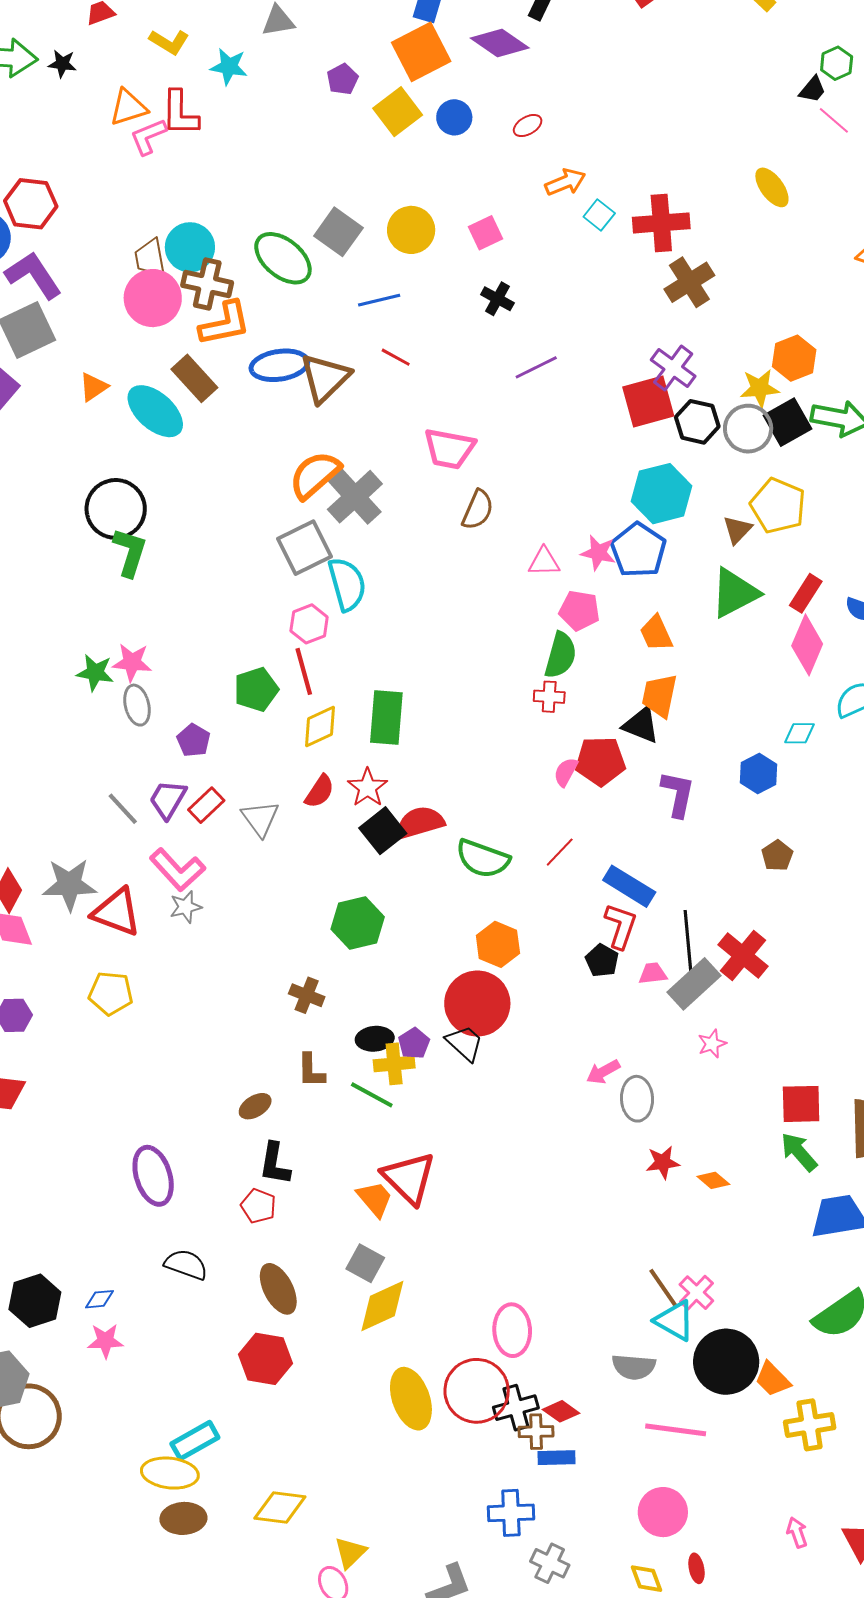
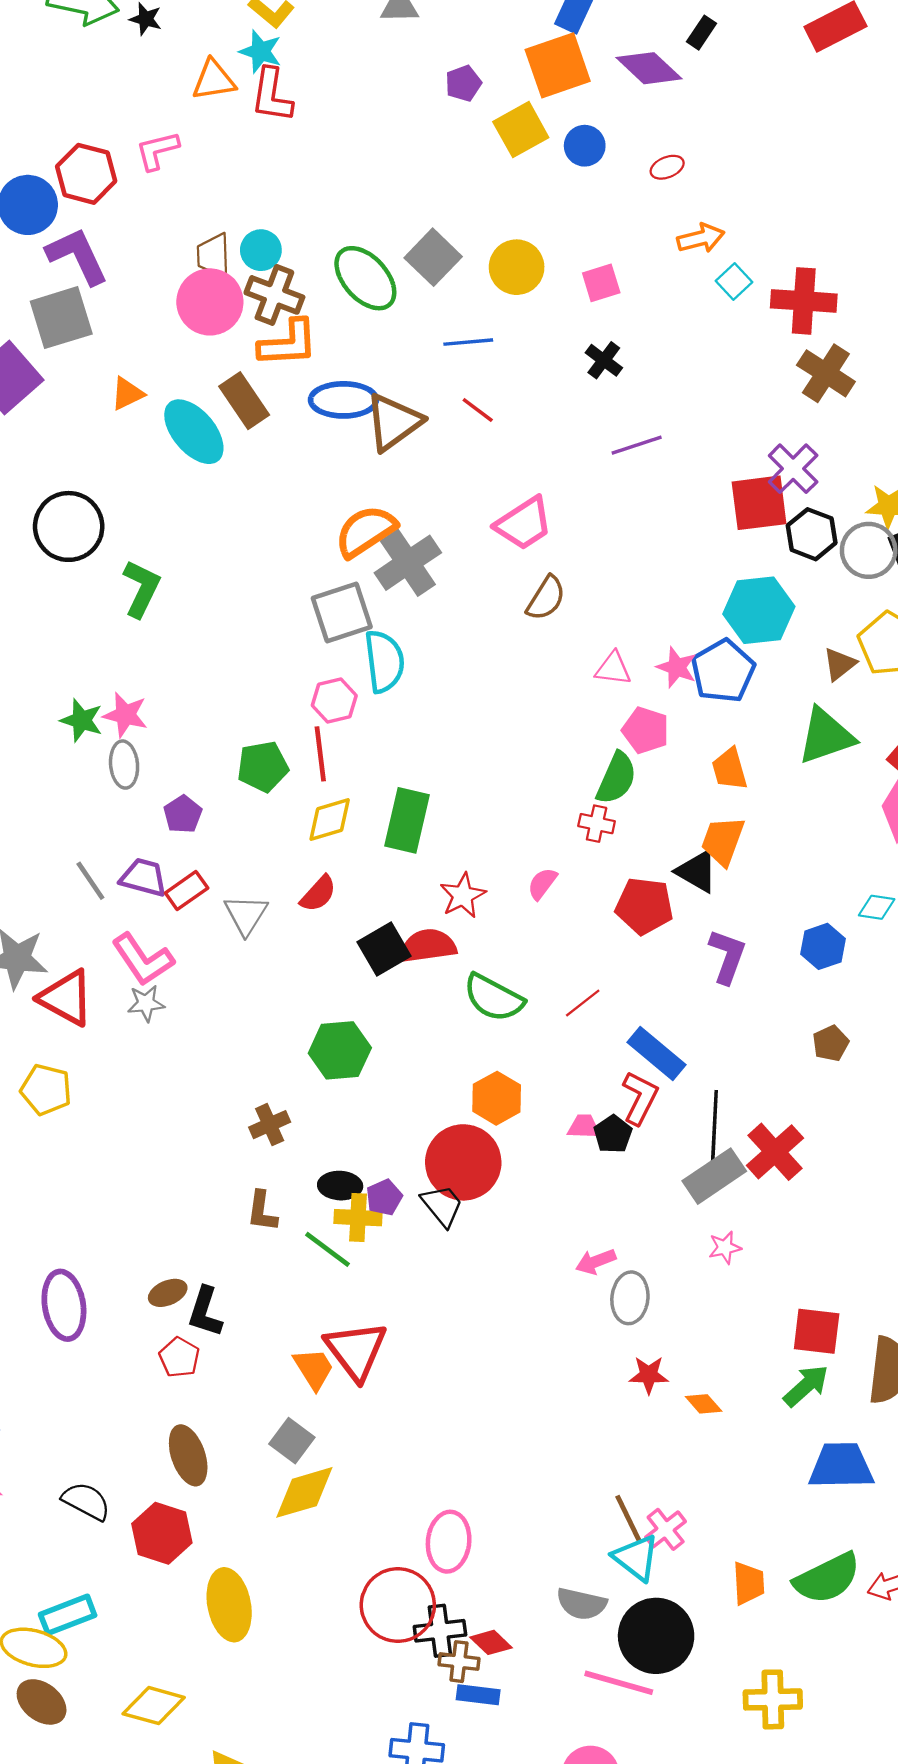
cyan star: (229, 66) -> (261, 51), moved
pink L-shape: (148, 137) -> (157, 150), moved
cyan circle: (190, 247) -> (261, 250), size x0.7
brown cross: (689, 282) -> (826, 373), turned -33
pink trapezoid: (449, 449) -> (524, 524), turned -52
black circle: (116, 509) -> (69, 526), moved
pink semicircle: (566, 772) -> (542, 884), moved
red star: (368, 788) -> (463, 896), moved
purple trapezoid: (168, 799) -> (144, 877), turned 66
pink trapezoid: (653, 973) -> (584, 1127), moved
brown cross: (307, 995) -> (270, 1125), turned 36
brown ellipse: (255, 1106) -> (168, 1293), moved
green arrow: (799, 1152) -> (806, 1386), turned 81
black semicircle: (186, 1265) -> (86, 1501), moved
black circle: (726, 1362) -> (656, 1636), moved
orange trapezoid: (773, 1379) -> (749, 1583), moved, turned -147
yellow ellipse: (411, 1399) -> (229, 1605), moved
brown ellipse: (183, 1518) -> (42, 1702), turned 33

